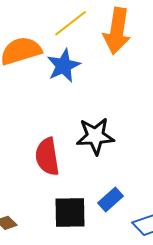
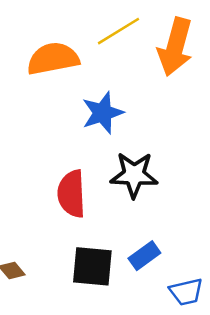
blue star: (64, 66) -> (103, 113), moved

